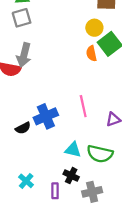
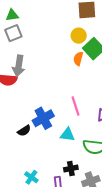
orange semicircle: (91, 53) -> (78, 59), turned 32
cyan triangle: (73, 150) -> (68, 135), moved
black cross: (71, 176) -> (71, 168), turned -32

